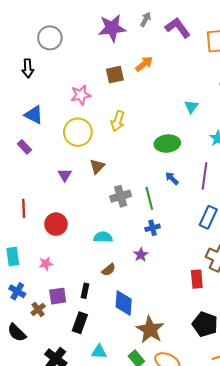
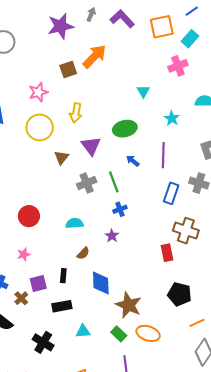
orange arrow: (144, 64) -> (95, 56), size x1.5
purple triangle: (65, 175) -> (91, 146), moved, size x1.5
black rectangle: (80, 323) -> (62, 306), turned 66

